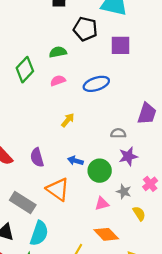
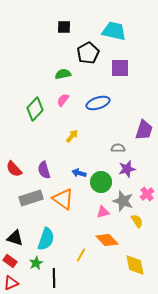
black pentagon: (85, 29) -> (88, 53), turned 30
green diamond: (25, 70) -> (35, 109), moved
pink semicircle: (58, 81) -> (63, 100), turned -32
gray star: (124, 192) -> (123, 201), size x1.5
gray rectangle: (23, 202) -> (31, 198), moved, turned -50

